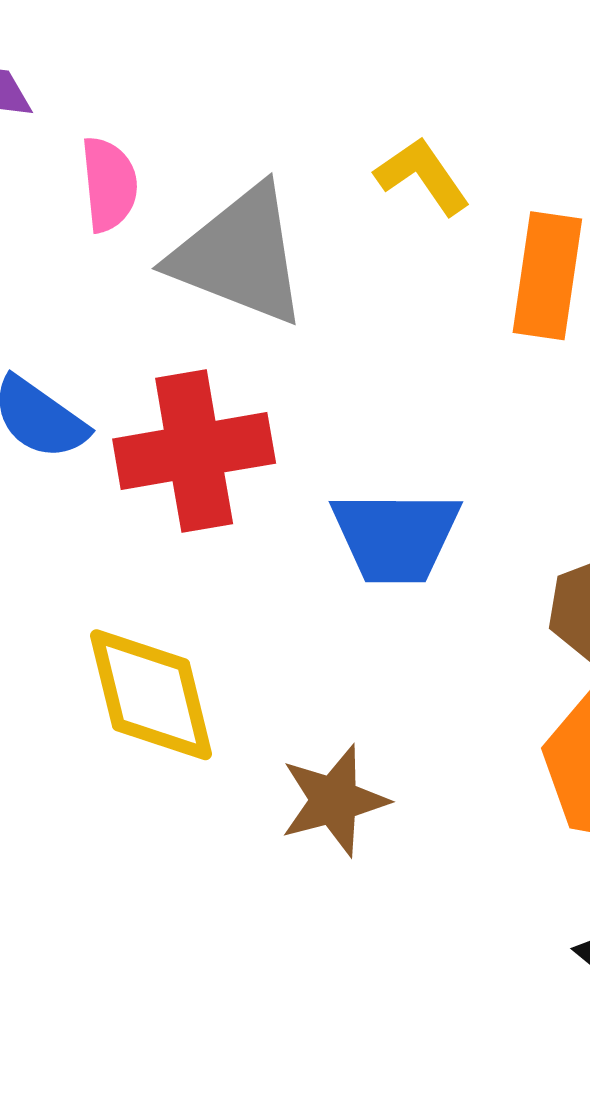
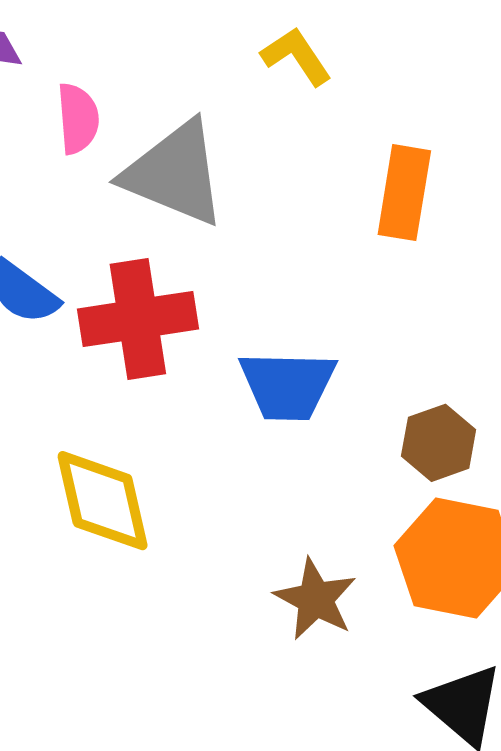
yellow L-shape: (422, 176) -> (296, 56), moved
brown star: (334, 800) -> (315, 599), moved, turned -30

